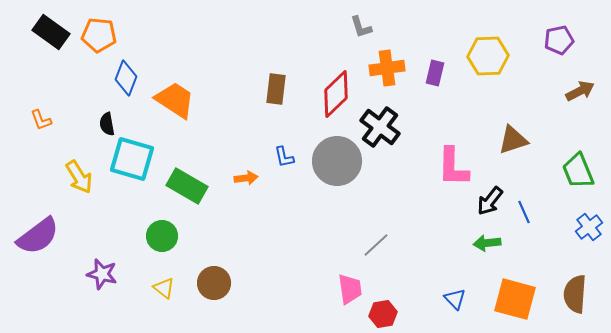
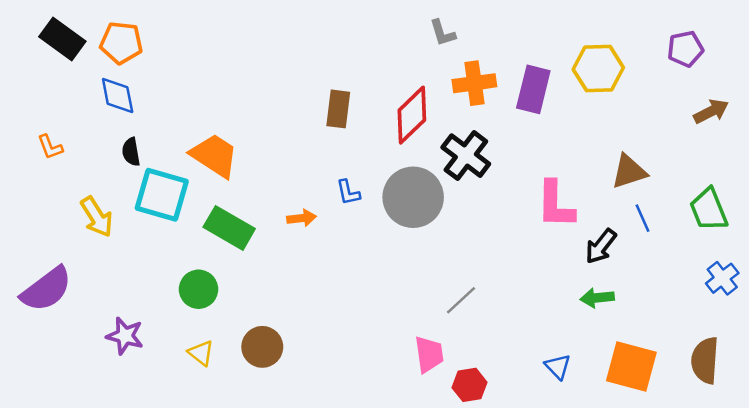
purple rectangle: (435, 73) -> (533, 89), size x1.5
blue diamond: (126, 78) -> (118, 95), moved, turned -32
orange trapezoid: (175, 100) -> (214, 156), moved
blue line: (524, 212) -> (642, 218), moved

